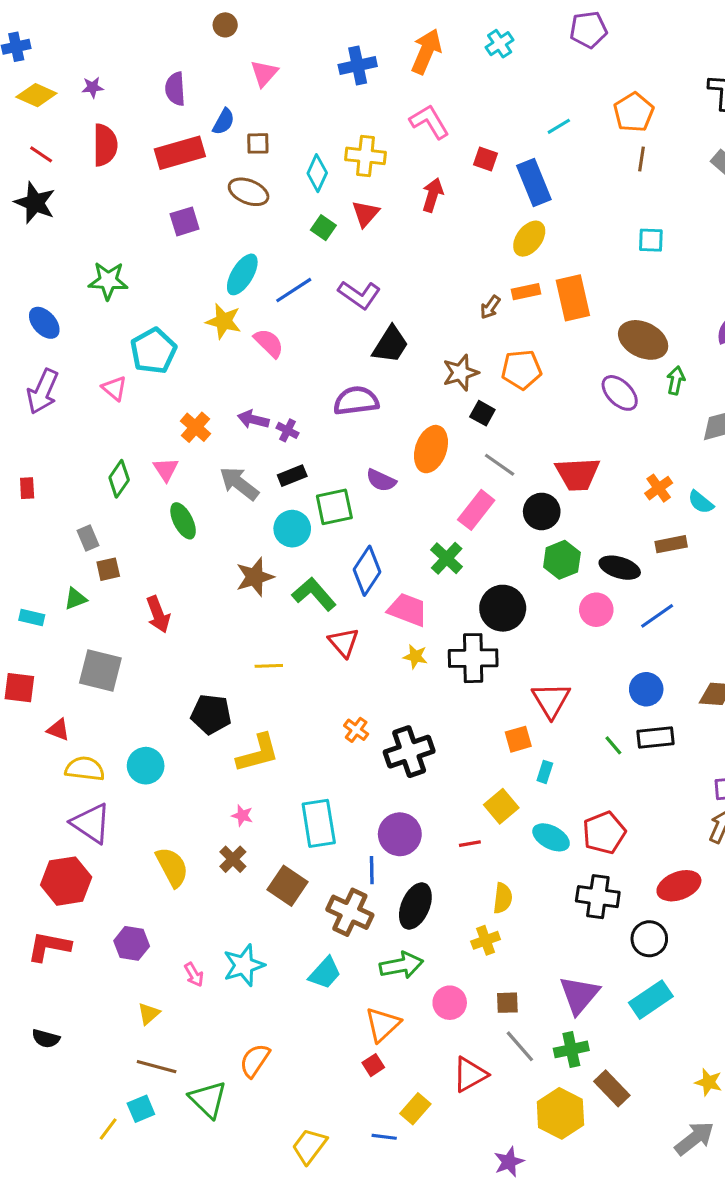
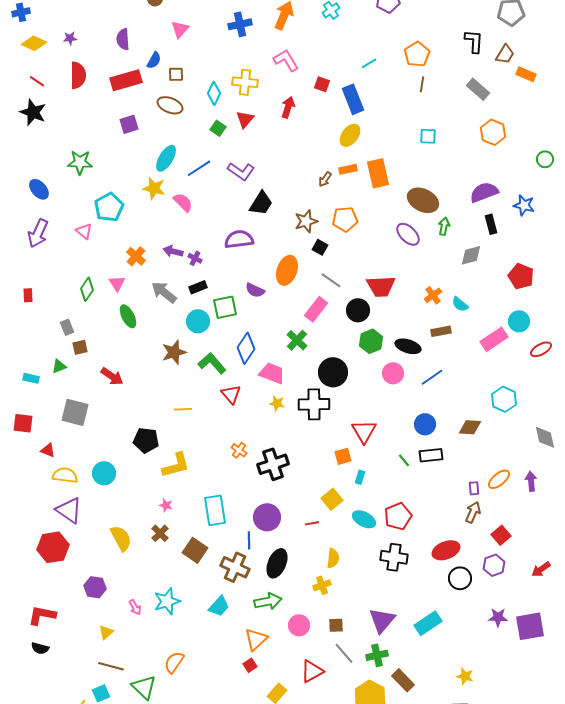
red arrow: (158, 614) -> (112, 376), turned -35
black circle: (649, 939) -> (460, 578), moved
red L-shape: (49, 947) -> (42, 615), moved

